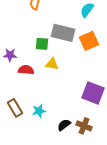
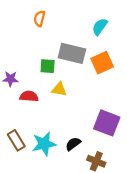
cyan star: (39, 111) -> (44, 144), size x1.5
black semicircle: (64, 125) -> (73, 144), moved

